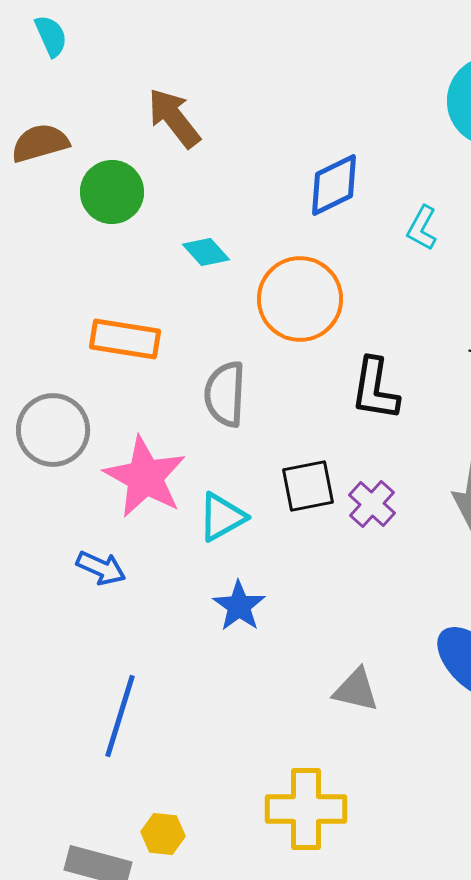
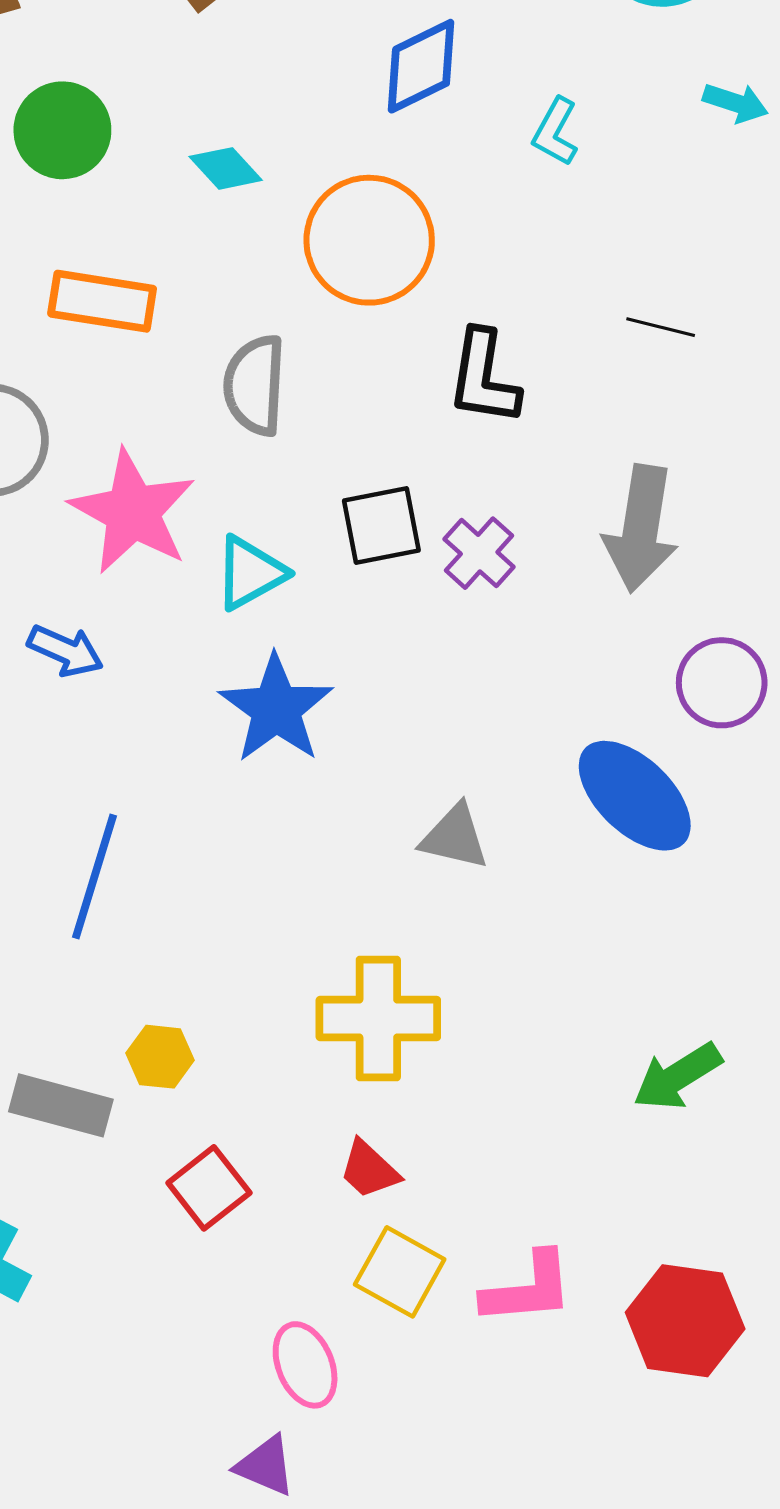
green circle: (112, 192) -> (62, 130), moved
blue star: (239, 606) -> (276, 709), size x1.4

